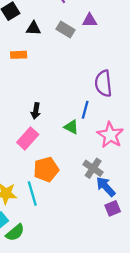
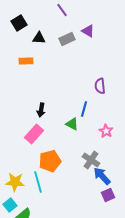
purple triangle: (90, 20) -> (88, 31), turned 32
gray rectangle: (66, 30) -> (67, 39), turned -56
purple semicircle: (103, 83) -> (100, 86), size x0.7
pink star: (110, 135) -> (106, 131), size x0.6

